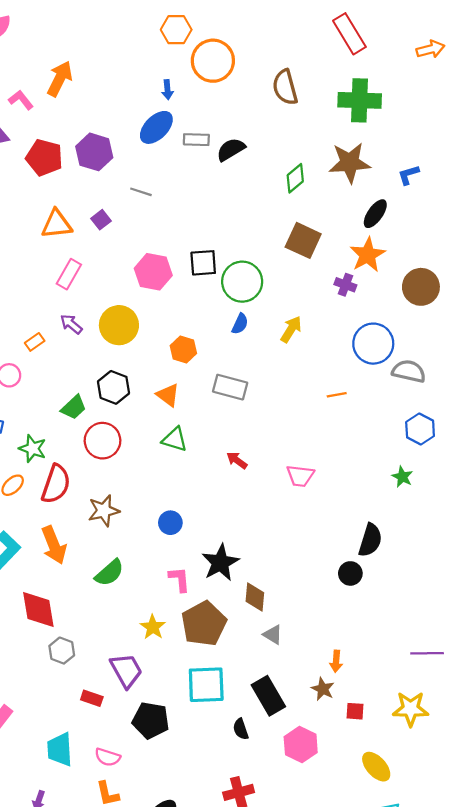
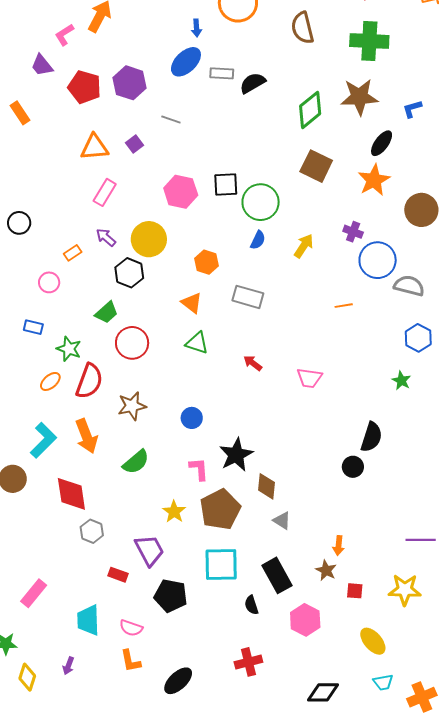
pink L-shape: (21, 100) -> (64, 35), turned -85
green diamond: (295, 178) -> (310, 110), size x1.4
purple cross: (345, 285) -> (353, 232), moved
black hexagon: (114, 387) -> (129, 273), moved

